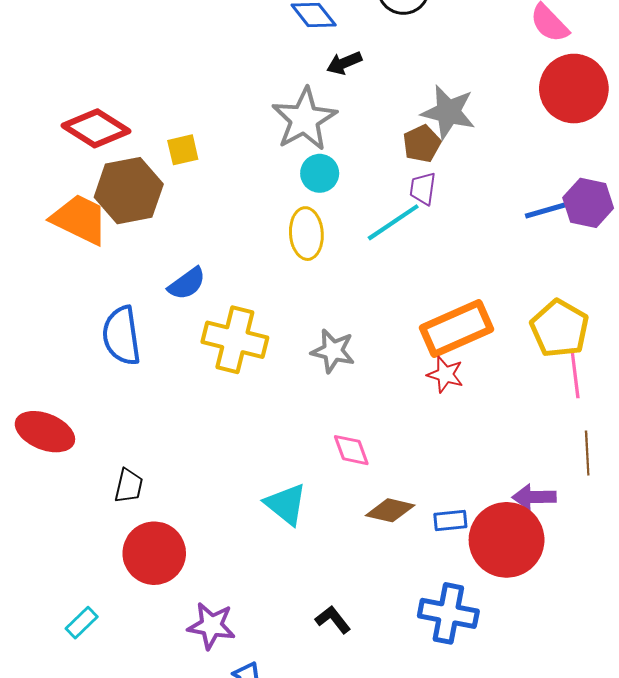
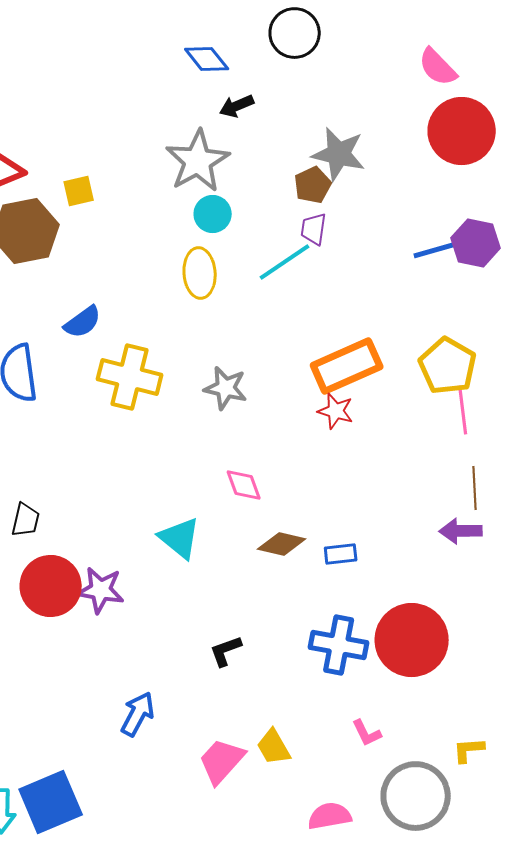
purple arrow: (534, 497) -> (461, 531), moved
red circle: (507, 540) -> (412, 640), moved
black L-shape: (333, 620) -> (226, 651), turned -72
purple star: (211, 626) -> (101, 590), moved

